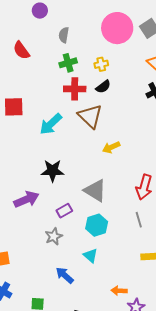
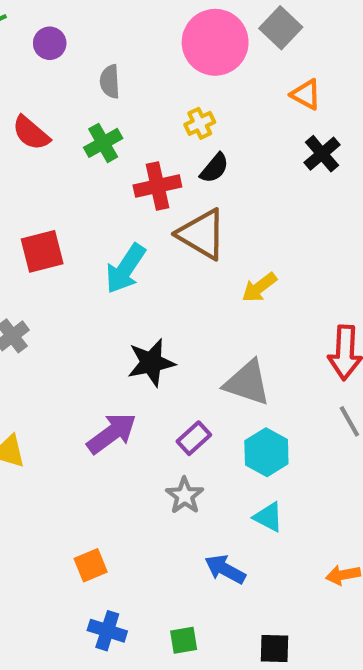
green cross: (68, 63) -> (103, 143), moved

